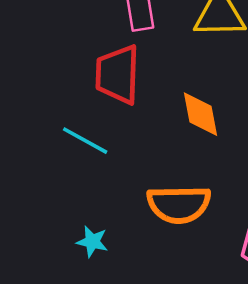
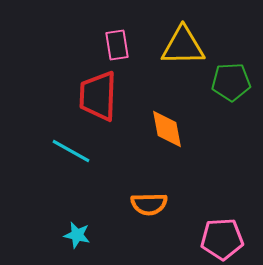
orange semicircle: (179, 204) -> (149, 204), size x0.7

